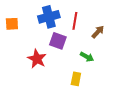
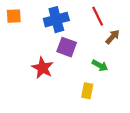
red line: (75, 21) -> (98, 16), moved, turned -36
orange square: (12, 24) -> (14, 16), moved

